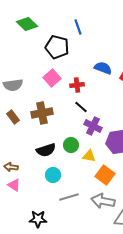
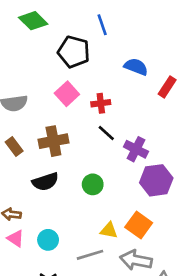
blue semicircle: (103, 68) -> (136, 67), moved
purple cross: (93, 126) -> (136, 149), moved
black semicircle: (46, 150) -> (45, 182), moved
yellow triangle: (89, 156) -> (109, 230), moved
cyan circle: (53, 175) -> (48, 240), moved

